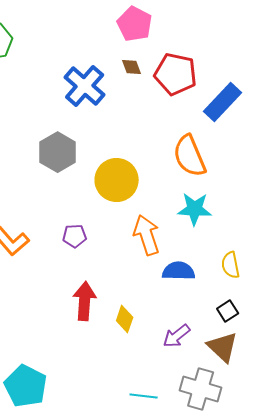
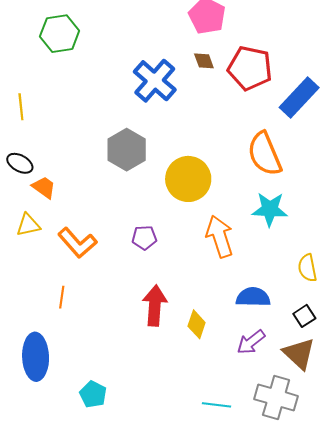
blue semicircle: (179, 271) -> (253, 297), moved
cyan pentagon: (26, 386) -> (93, 394), size x0.6

